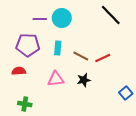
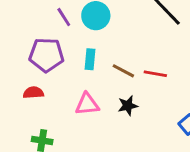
purple line: (40, 19) -> (64, 17), turned 56
red line: (103, 58) -> (155, 74), turned 35

